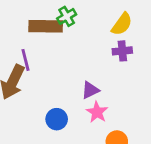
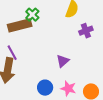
purple cross: (122, 51) -> (86, 31), moved
pink star: (97, 112) -> (68, 88), moved

